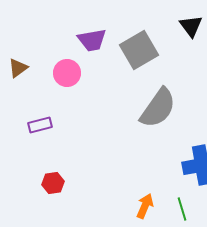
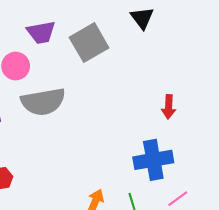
gray semicircle: (158, 108) -> (43, 102), moved, turned 45

